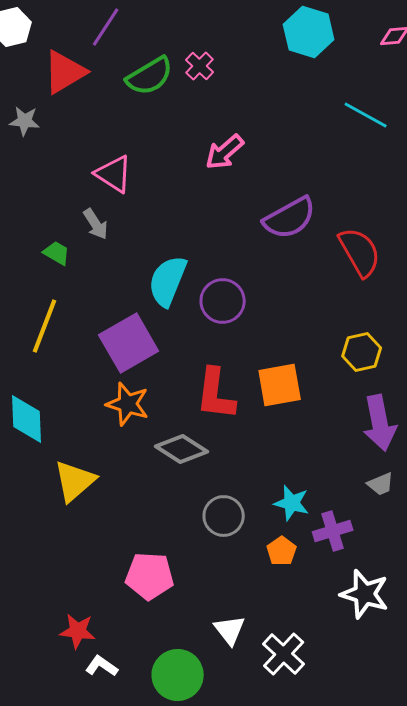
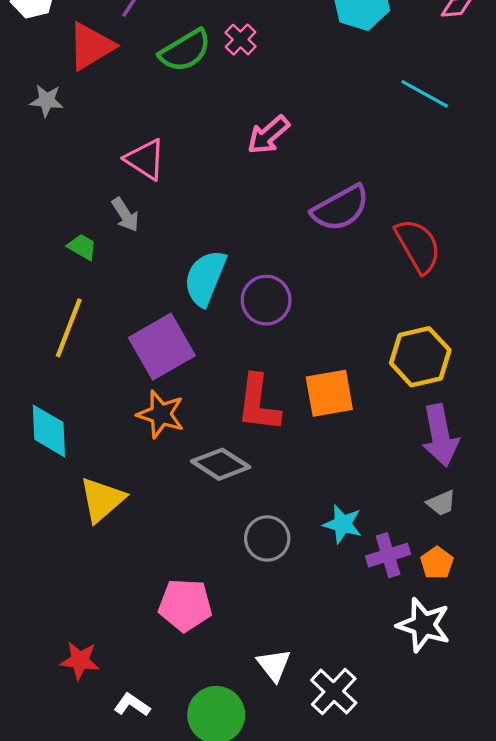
yellow hexagon: (362, 352) -> (420, 357), size x1.4
orange pentagon: (282, 551) -> (437, 563), moved
red star: (78, 631) -> (80, 660), moved

